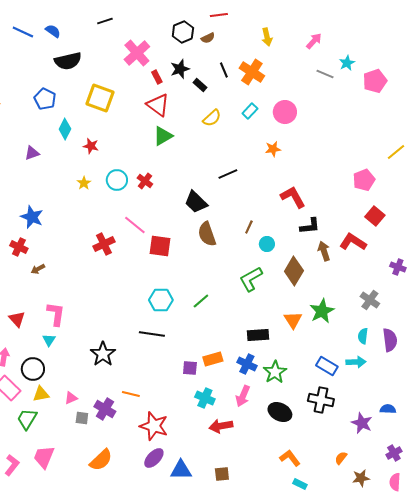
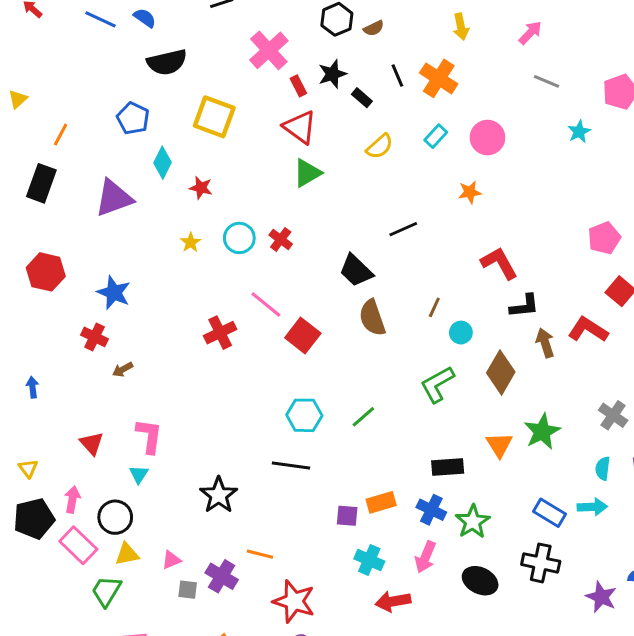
cyan star: (347, 63) -> (579, 132), moved
purple triangle: (32, 153) -> (114, 198), size x1.8
red square: (160, 246) -> (303, 335), turned 30

